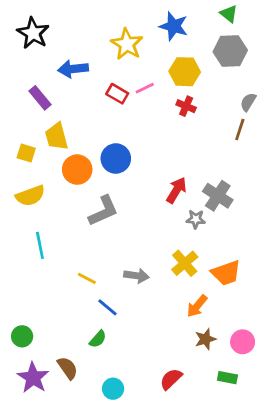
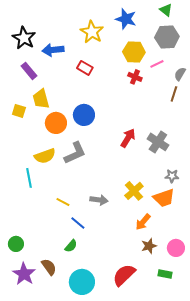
black star: (33, 33) -> (24, 38), moved
pink line: (145, 88) -> (157, 64), moved
yellow semicircle: (30, 196) -> (45, 156), moved
gray star: (196, 219) -> (172, 176), moved
red semicircle: (171, 379) -> (124, 275), size x1.4
cyan circle: (113, 389) -> (82, 282), size x1.6

